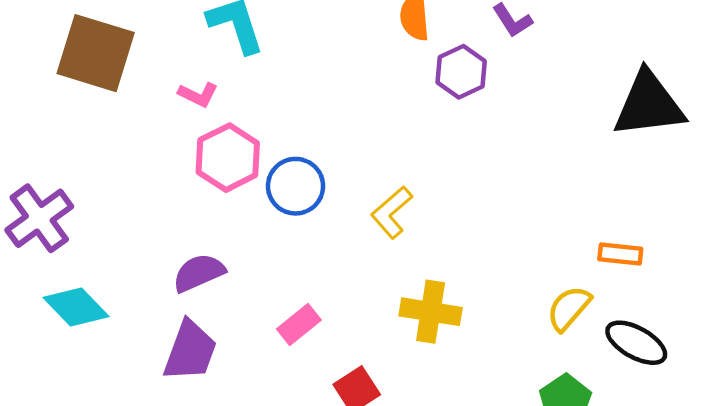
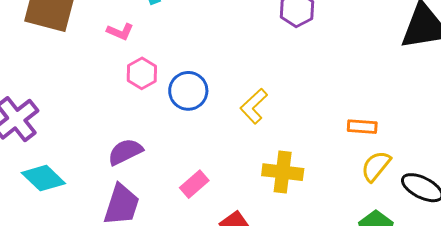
pink hexagon: (228, 158) -> (142, 73), size x0.7
orange rectangle: (620, 254) -> (362, 127), moved

